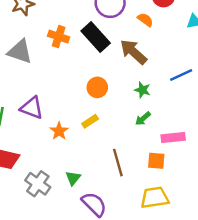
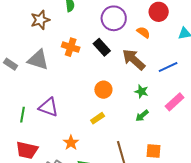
black rectangle: (96, 37) -> (102, 47), size x0.7
blue line: (181, 75) -> (168, 67), moved
orange star: (59, 131) -> (71, 143), moved
pink rectangle: (173, 137) -> (175, 102), moved, turned -36

